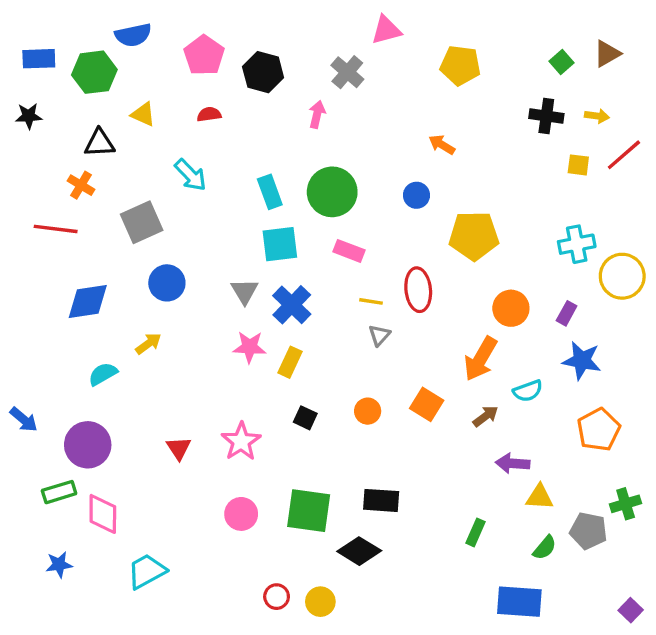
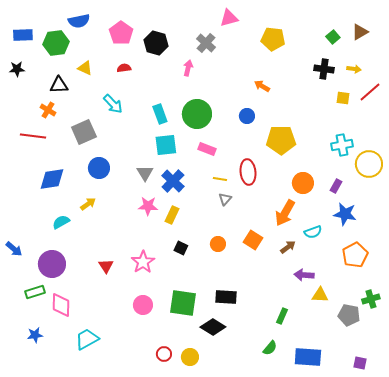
green semicircle: (545, 548) -> (270, 348), moved
purple square: (631, 610) -> (360, 363), moved, turned -32

